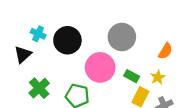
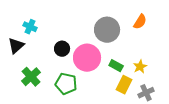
black circle: (67, 40) -> (62, 49), moved, size x0.6
orange semicircle: (165, 51) -> (140, 22), moved

